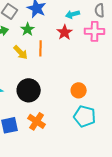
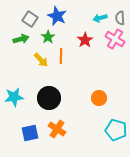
cyan arrow: (73, 14) -> (100, 18), moved
pink cross: (95, 31) -> (115, 39), turned 30
cyan pentagon: (85, 116) -> (116, 130), moved

